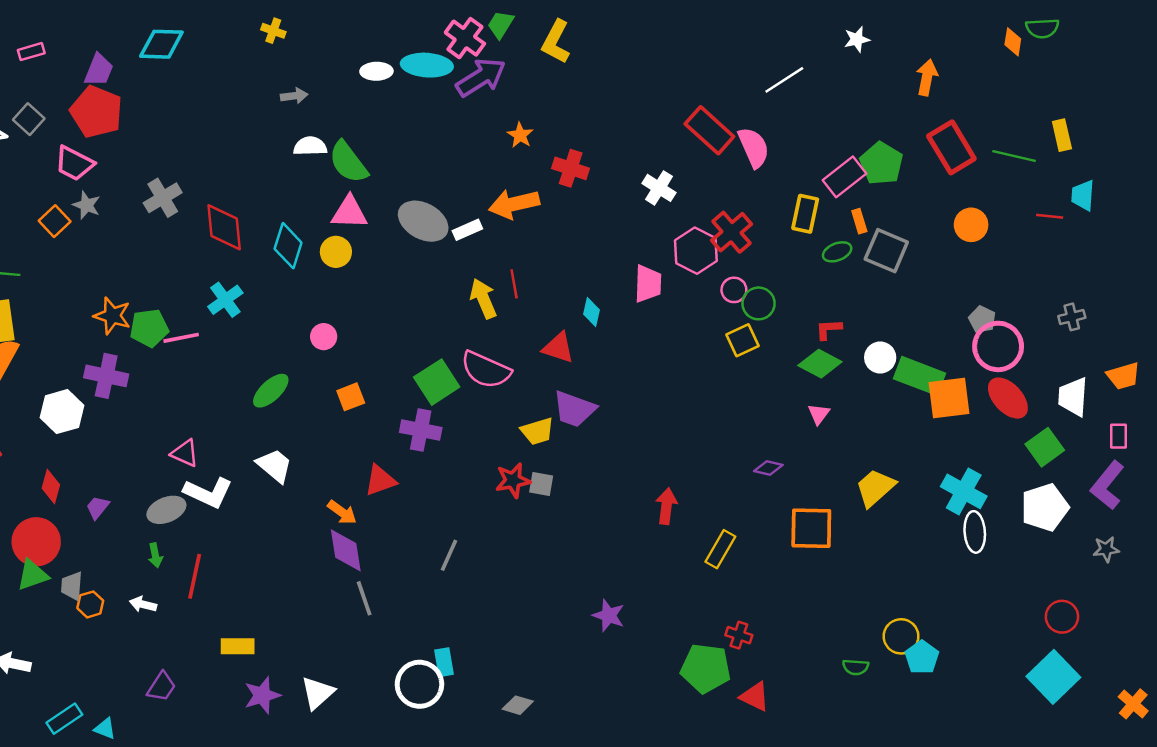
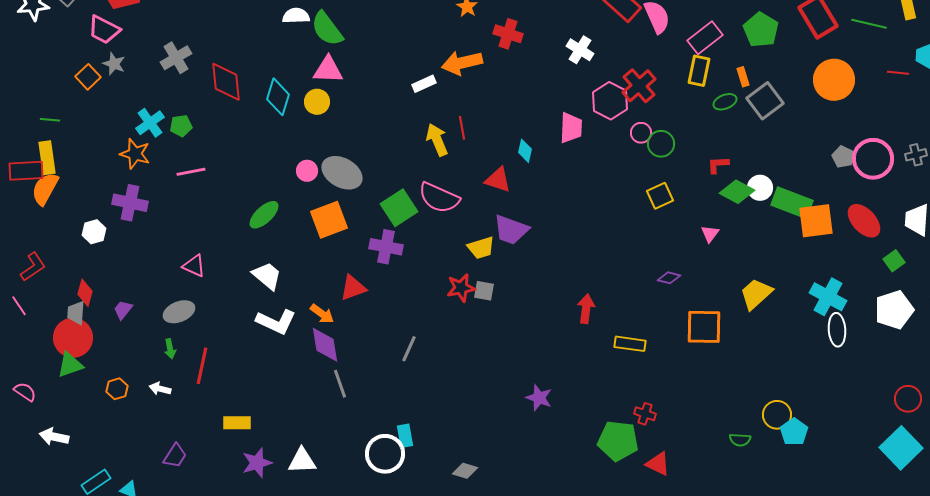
pink rectangle: (845, 177) -> (705, 38), moved
gray ellipse: (423, 221) -> (342, 173), moved
orange circle: (971, 225) -> (834, 80), size x1.5
gray square: (886, 251) -> (765, 101), turned 30
cyan cross: (225, 300) -> (150, 123), moved
green pentagon: (149, 328) -> (181, 126), moved, size x0.7
yellow square: (743, 340) -> (660, 196), moved
pink circle: (998, 346) -> (873, 159), moved
green diamond: (820, 364) -> (737, 192), moved
orange square: (351, 397) -> (329, 220), size x1.6
white hexagon: (62, 412) -> (94, 232), size x0.7
green square: (1045, 447) -> (894, 261), size x0.7
white L-shape: (208, 493) -> (276, 322), moved
yellow rectangle: (720, 549) -> (630, 344), turned 68
gray trapezoid: (72, 586) -> (76, 313), moved
white triangle: (317, 693) -> (302, 461), turned 40

